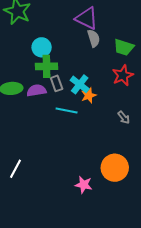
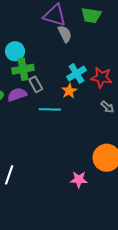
green trapezoid: (124, 47) -> (91, 15), moved
red star: (123, 75) -> (101, 77), moved, turned -30
cyan cross: (80, 84) -> (76, 74), moved, turned 30

